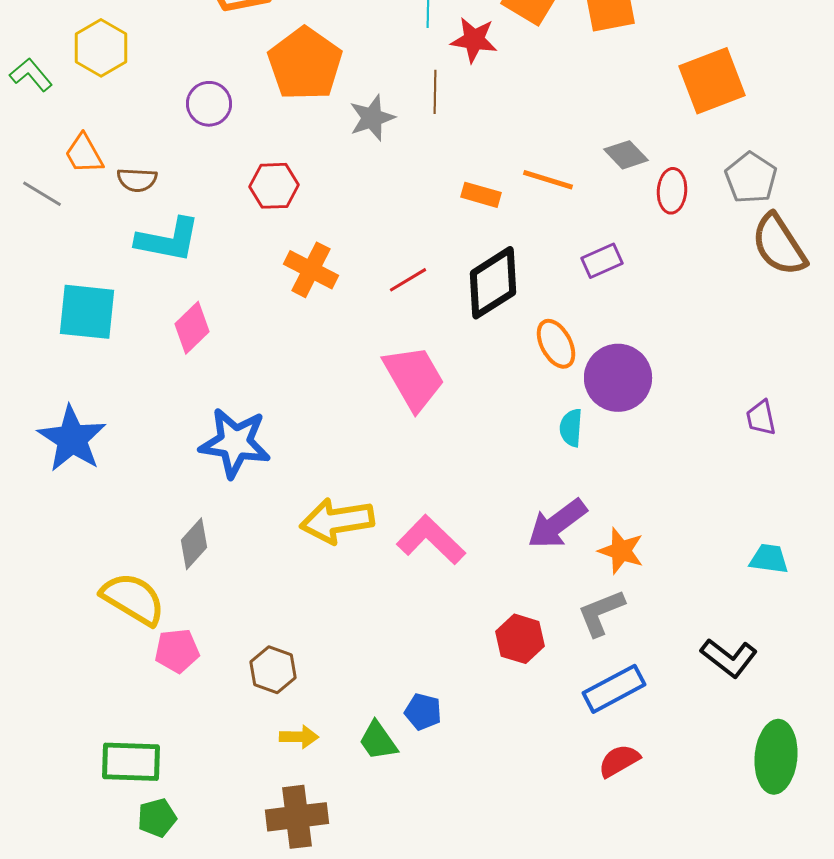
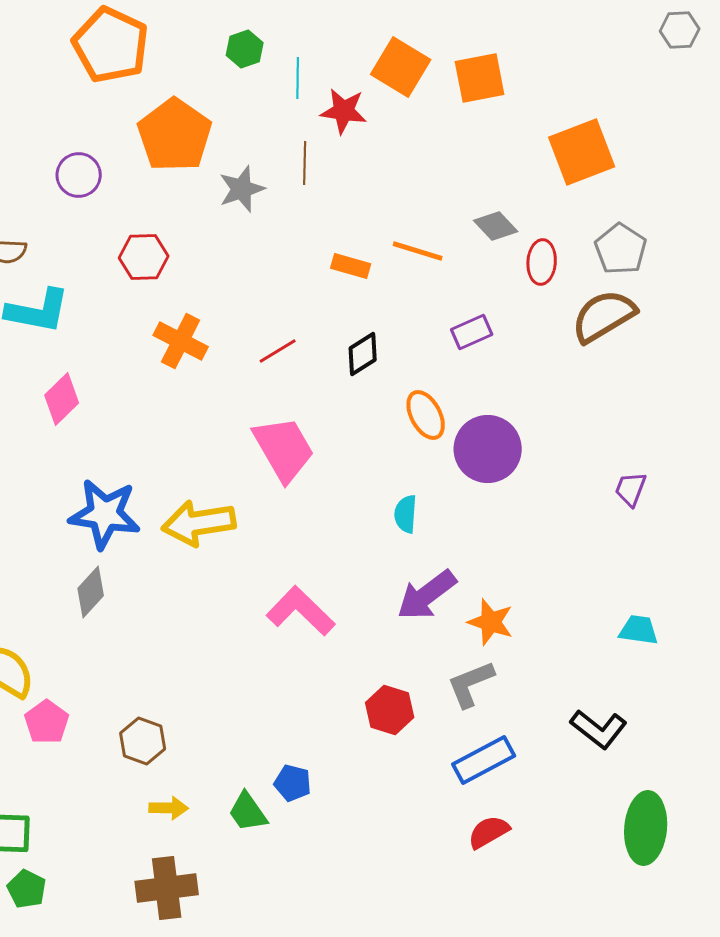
brown semicircle: (779, 245) -> (604, 316), moved, turned 92
black diamond: (493, 283) -> (363, 354), size x0.6
purple trapezoid: (761, 418) -> (631, 489), turned 33
cyan semicircle: (571, 428) -> (406, 514), moved
yellow arrow: (337, 521) -> (199, 523), moved
gray diamond: (194, 544) -> (91, 592), moved
pink pentagon: (177, 651) -> (47, 722), turned -30
green pentagon: (157, 818) -> (27, 889), turned -30

